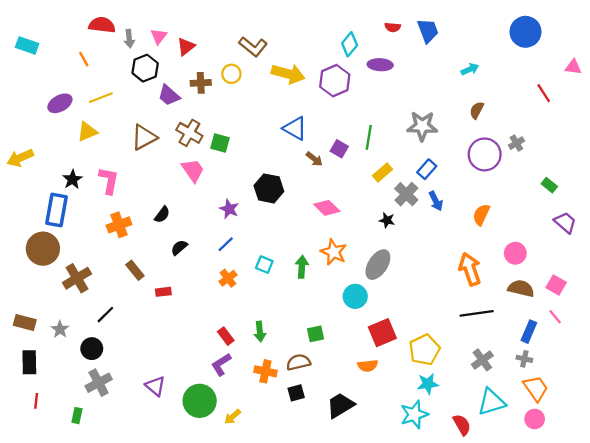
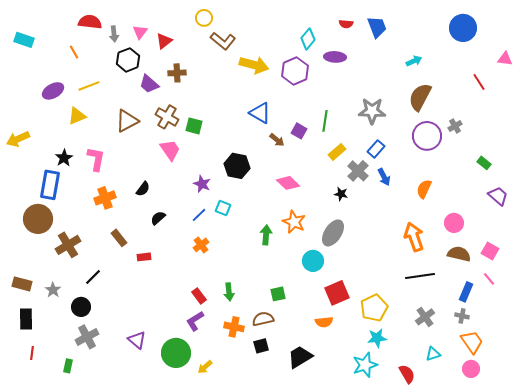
yellow circle: (231, 74) -> (204, 18), moved
brown semicircle: (477, 110) -> (420, 97), size x1.8
cyan square: (264, 265) -> (223, 208), moved
cyan triangle: (491, 402) -> (433, 354), size x0.6

